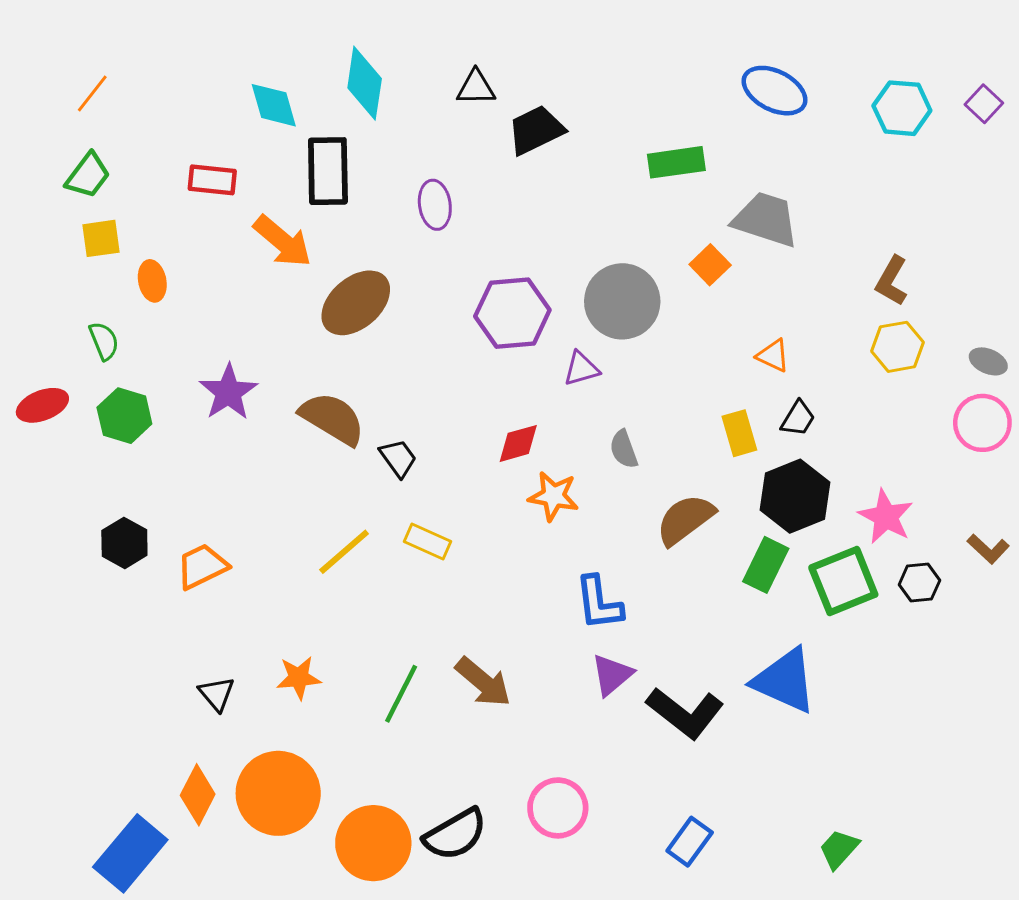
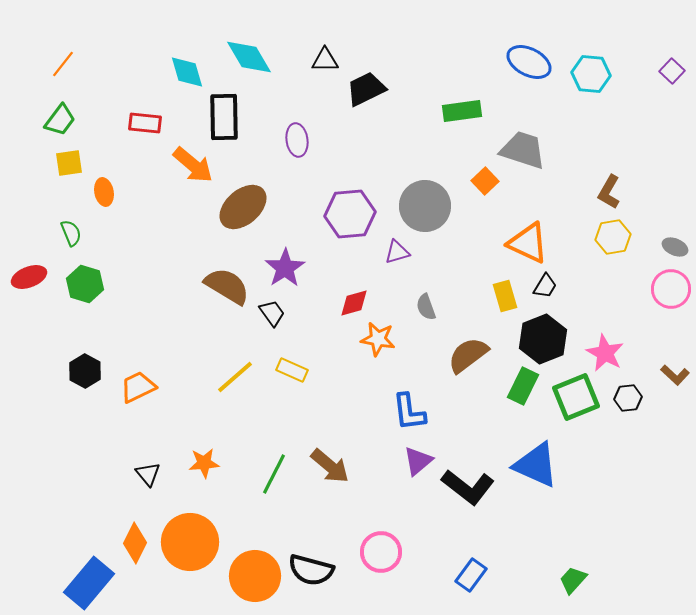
cyan diamond: (365, 83) -> (249, 57), turned -39
cyan hexagon: (902, 108) -> (591, 74), moved
orange triangle: (773, 356) -> (528, 243), size x1.8
purple star: (228, 392) -> (285, 268), moved
black semicircle: (455, 834) -> (311, 570), turned 45

